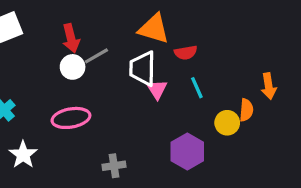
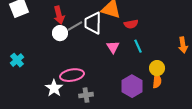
white trapezoid: (143, 69) -> (93, 23), moved
orange semicircle: (246, 110) -> (157, 81), moved
pink ellipse: (71, 118) -> (72, 75), moved
white star: (23, 155) -> (54, 88), moved

